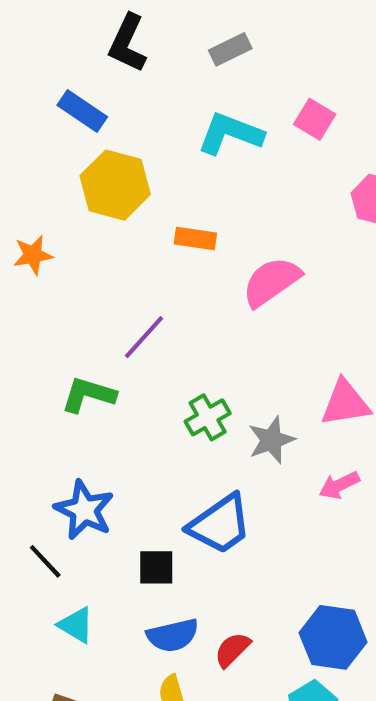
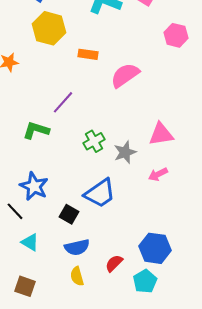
black square: (156, 567) -> (69, 214), turned 30
red semicircle: (232, 650) -> (114, 263), moved

